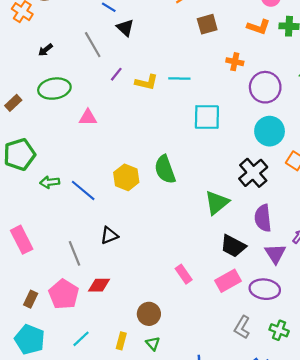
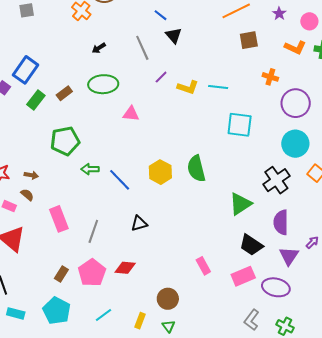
gray line: (74, 253) -> (93, 231), moved, turned 35

